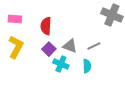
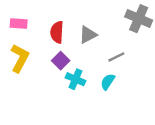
gray triangle: (70, 46) -> (88, 35), moved, turned -49
cyan semicircle: (87, 66) -> (108, 82), turned -144

